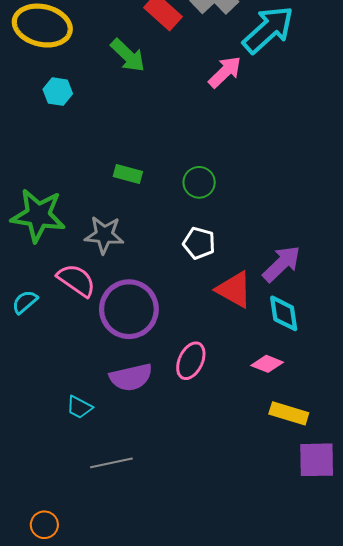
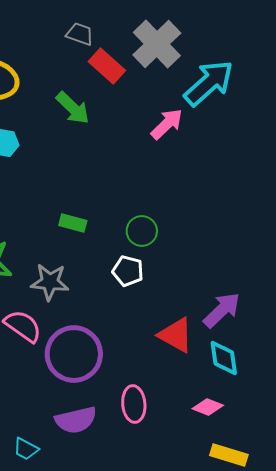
white pentagon: (199, 243) -> (128, 271), moved
pink ellipse: (191, 361) -> (134, 404), turned -30

